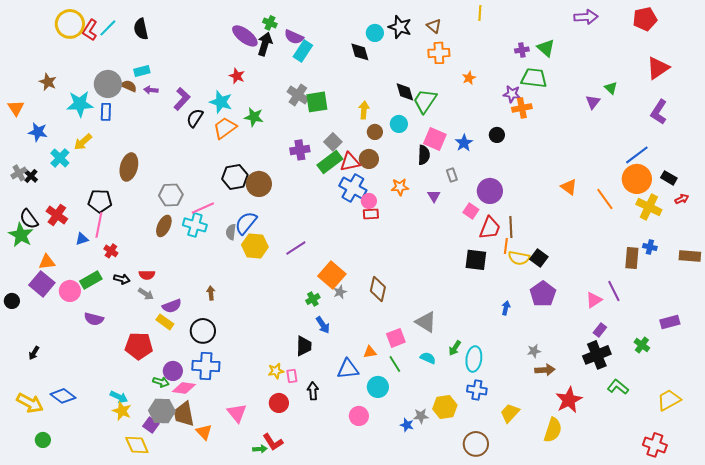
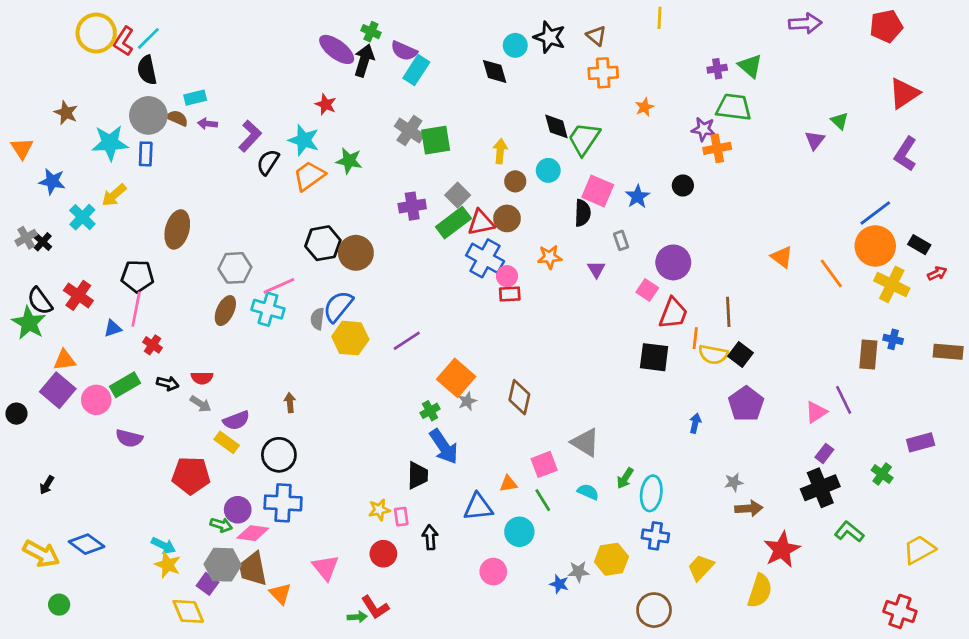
black semicircle: (141, 29) -> (147, 70), moved
brown line: (511, 227) -> (728, 312), moved
blue arrow: (323, 325) -> (444, 447), size x1.5

